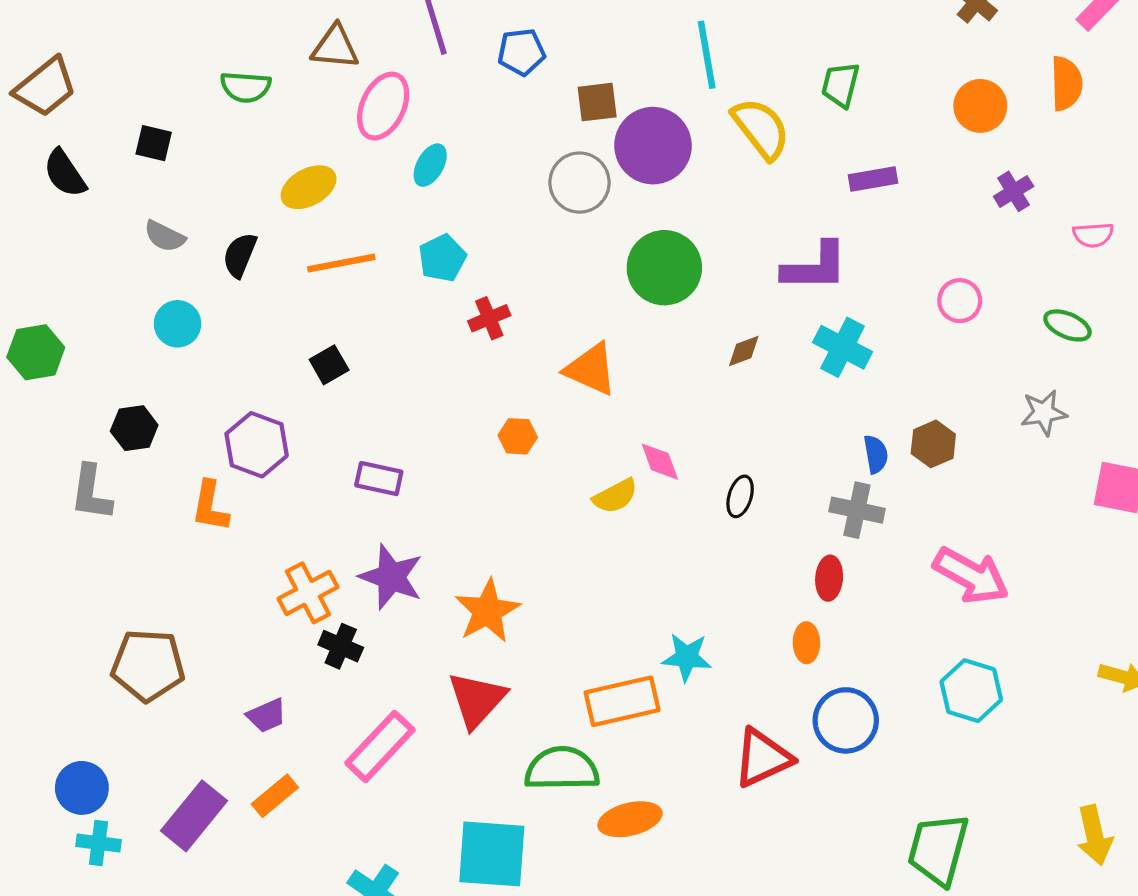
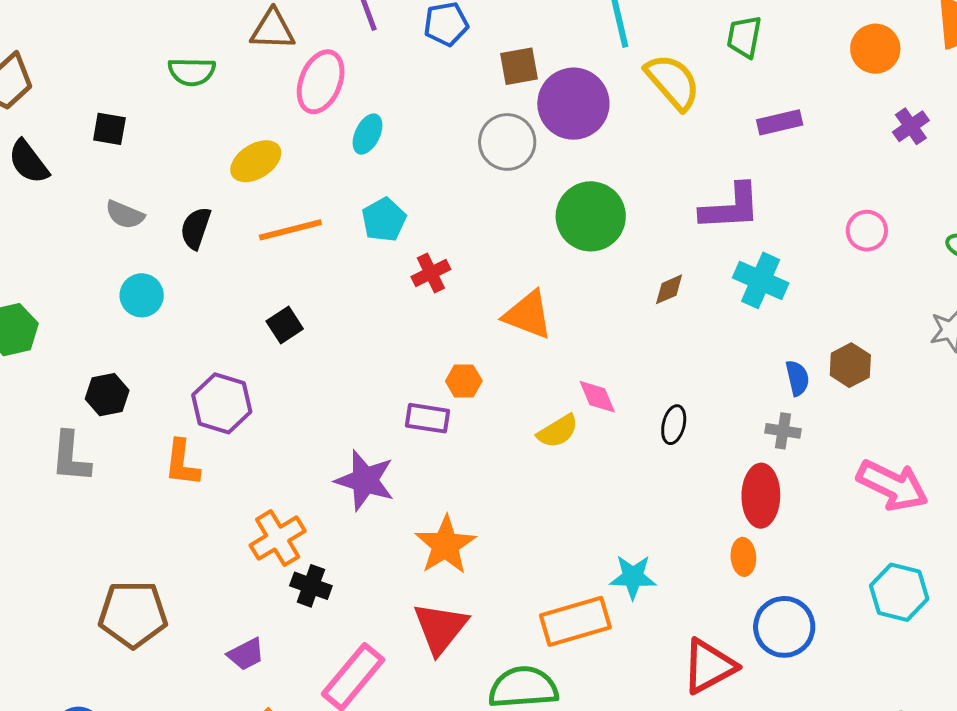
purple rectangle: (379, 479) -> (428, 418), moved
gray cross: (857, 510) -> (783, 431), size x0.7
purple star: (391, 577) -> (365, 480), moved
red ellipse: (829, 578) -> (761, 496), size x1.5

